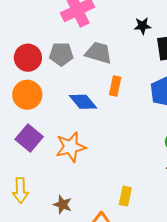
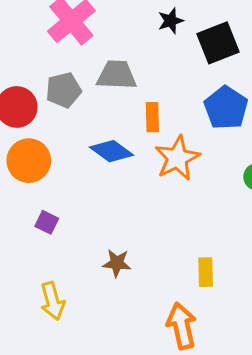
purple square: (29, 138) -> (47, 222), size x0.6
orange star: (71, 147) -> (177, 158), moved
brown star: (63, 205) -> (117, 263), moved

